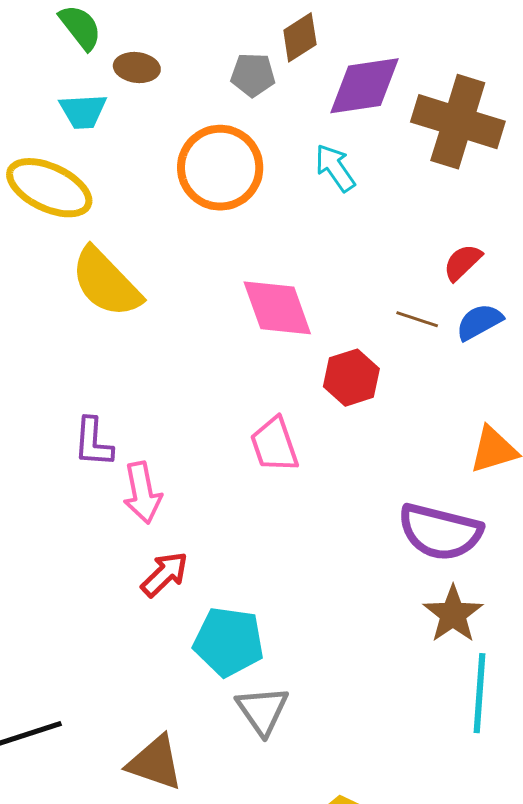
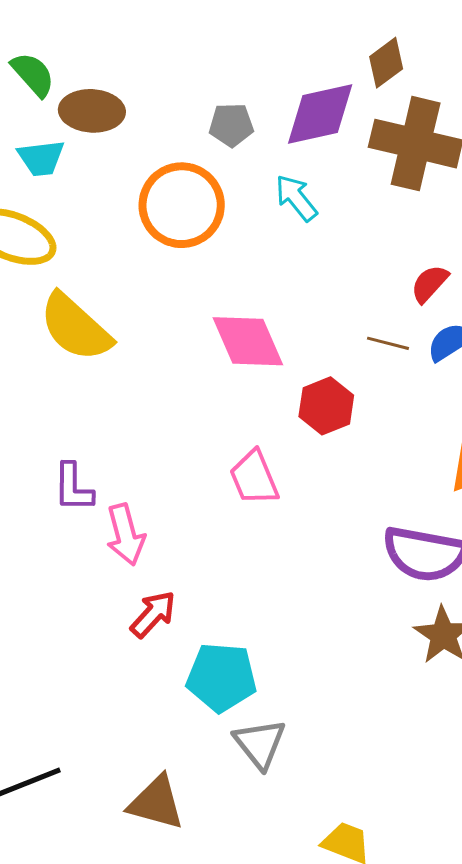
brown diamond: (300, 37) -> (386, 63), moved
brown ellipse: (137, 68) -> (92, 111), size x1.4
gray pentagon: (253, 75) -> (231, 125), moved

